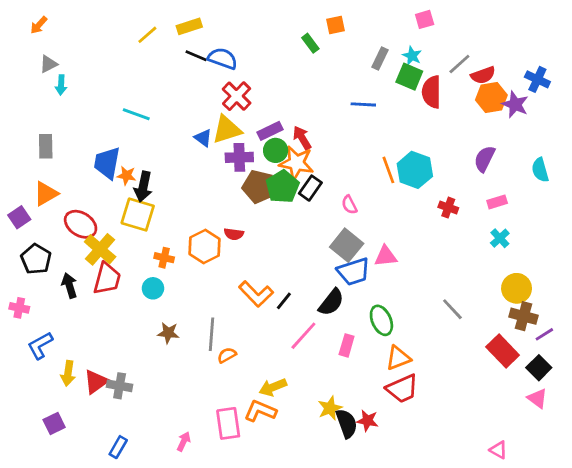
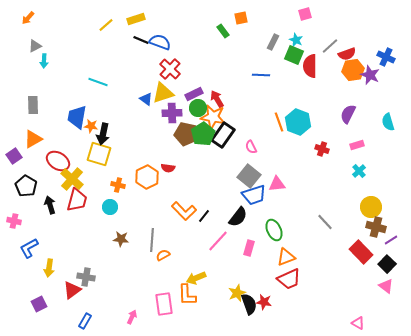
black rectangle: (310, 188) -> (223, 135), size x1.4
red triangle: (96, 382) -> (72, 290), moved
orange L-shape: (260, 411) -> (187, 295), turned -115

